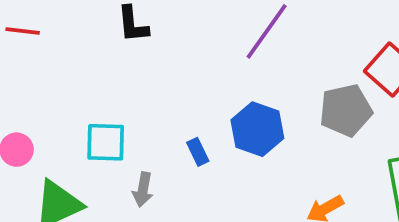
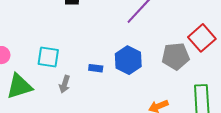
blue rectangle: (198, 152) -> (96, 68), turned -64

